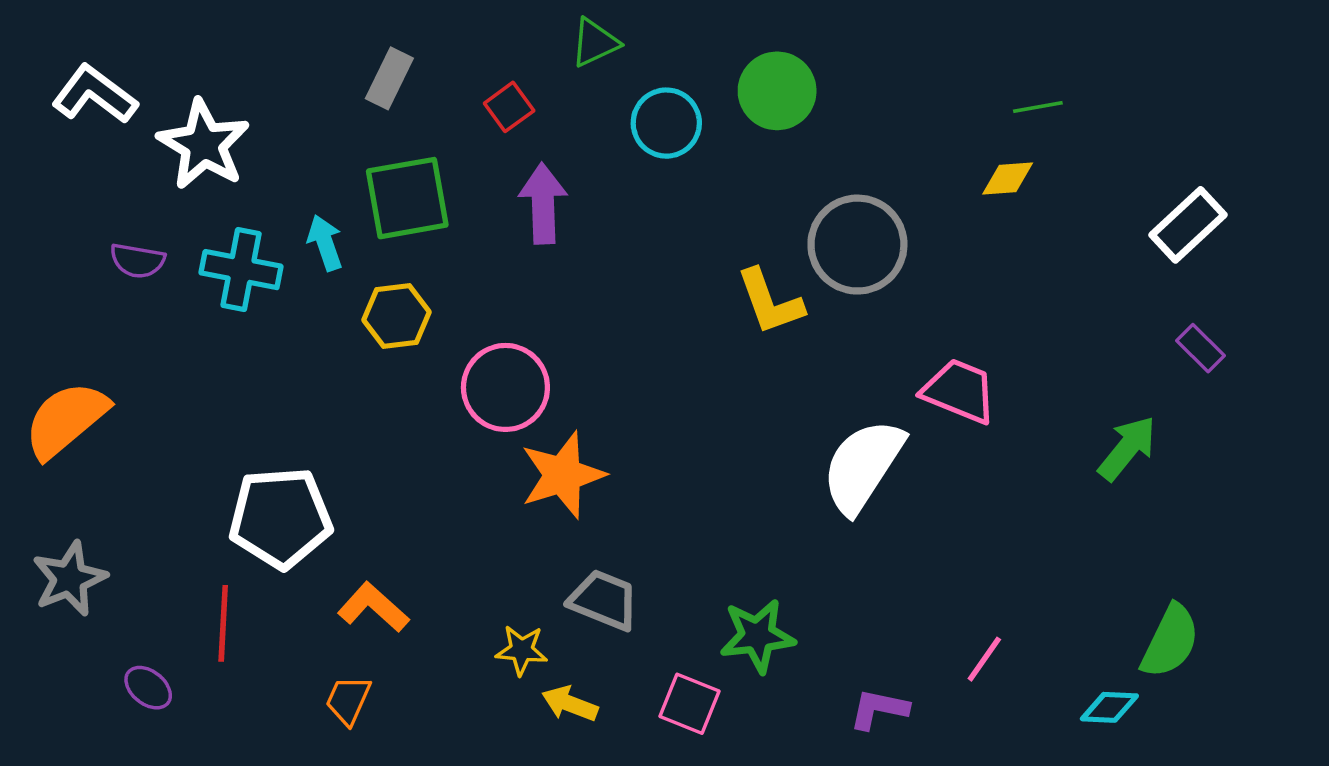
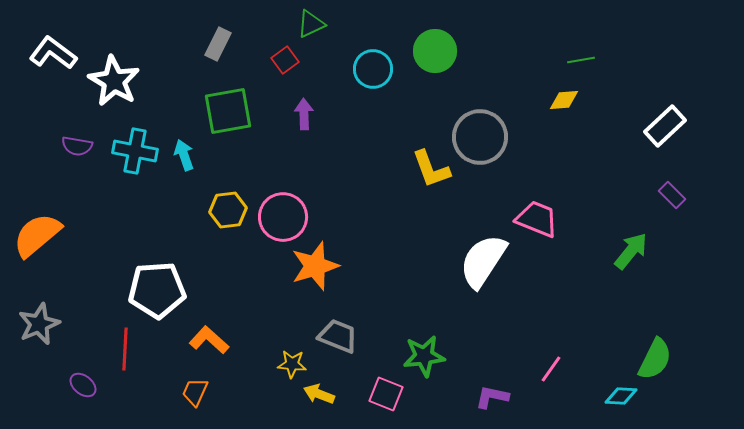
green triangle: (595, 43) -> (311, 24), moved
purple arrow: (543, 203) -> (304, 114), size x0.7
cyan arrow: (325, 243) -> (184, 155), moved
yellow hexagon: (396, 316) -> (228, 210), moved

